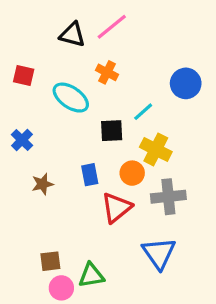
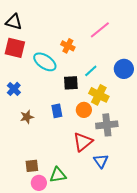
pink line: (112, 27) -> (100, 30), moved
black triangle: (72, 35) -> (14, 22), moved
red square: (24, 76) -> (15, 48), size x1.5
blue circle: (186, 83) -> (124, 69), moved
red triangle: (116, 208) -> (83, 142), moved
blue triangle: (159, 253) -> (101, 161), size x0.7

